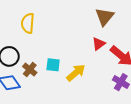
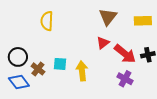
yellow semicircle: (28, 23) -> (47, 21), moved
yellow arrow: (76, 73) -> (82, 71), turned -54

